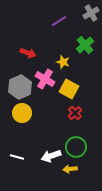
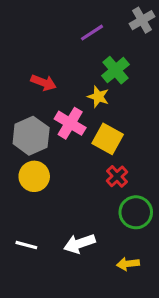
green cross: (85, 45) -> (115, 70), moved
green circle: (76, 147) -> (136, 212), moved
yellow arrow: (70, 169) -> (128, 264), moved

